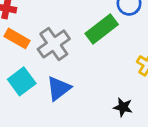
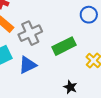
green rectangle: (102, 29) -> (64, 46), moved

